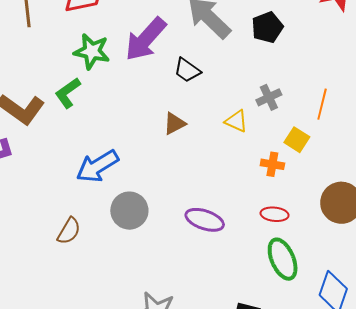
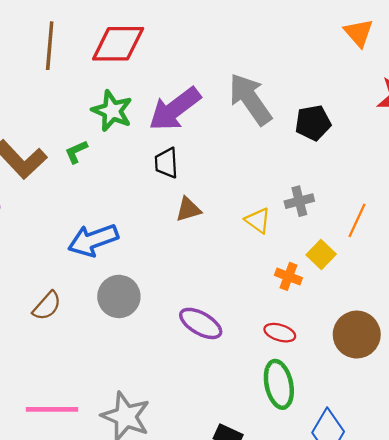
black trapezoid: (187, 70) -> (166, 163), moved, turned 40
green L-shape: (68, 93) -> (76, 152), size x0.7

